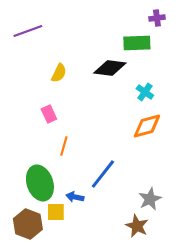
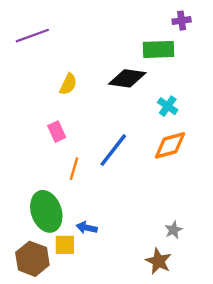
blue line: (103, 174) -> (113, 150), moved
gray star: (150, 199) -> (173, 230), size x0.7

